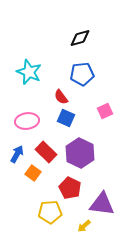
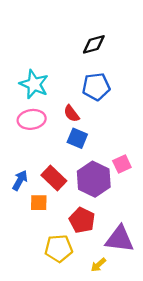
pink square: (105, 111) -> (122, 164), moved
pink ellipse: (27, 121) -> (32, 119), moved
orange square: (33, 173) -> (39, 203), turned -35

